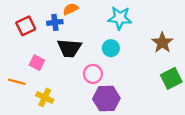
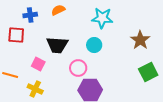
blue cross: (55, 22) -> (30, 15), moved
red square: (26, 26) -> (16, 35), moved, turned 30
pink square: (37, 63) -> (38, 64), moved

